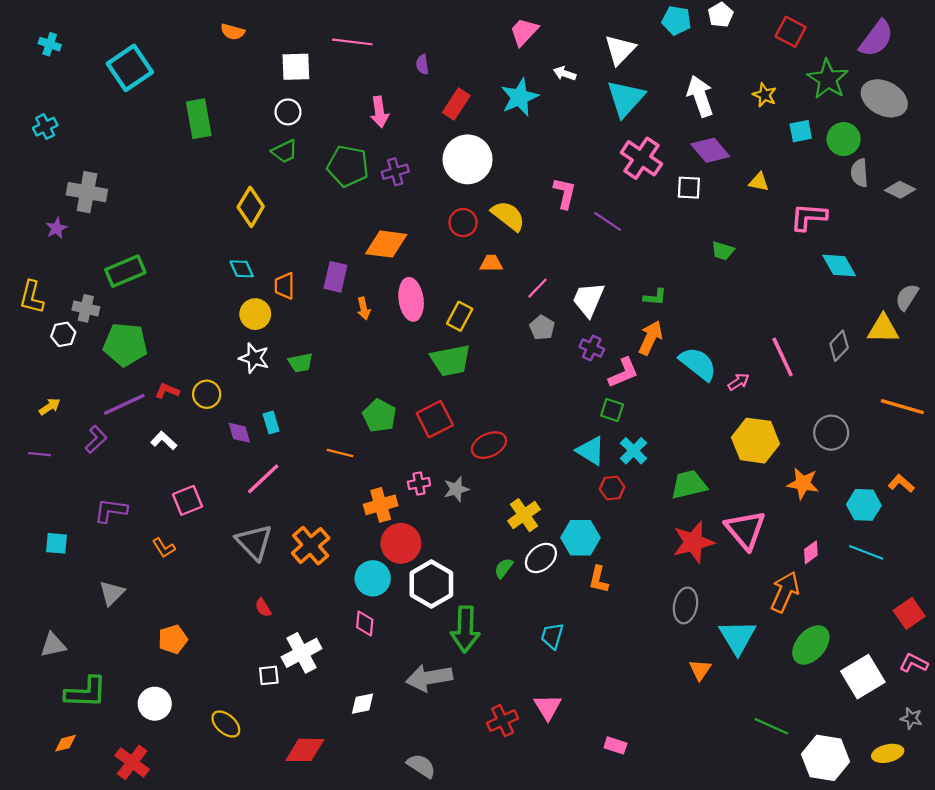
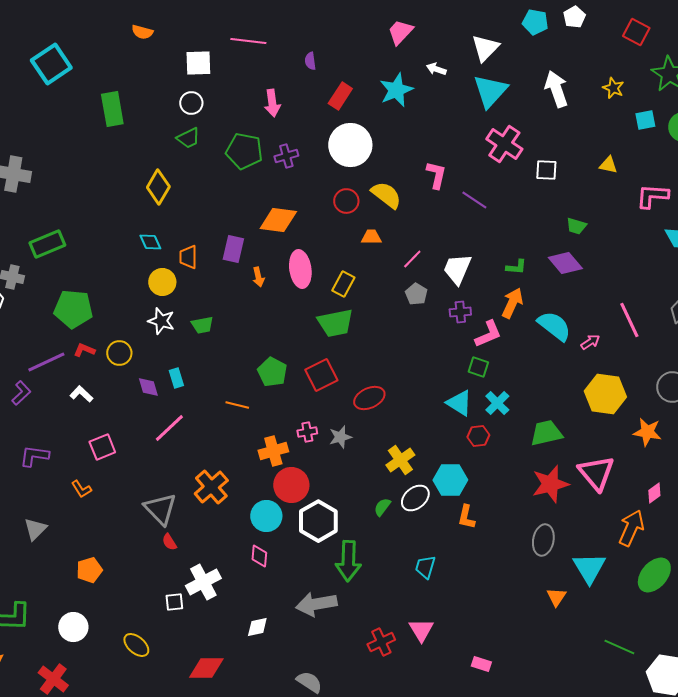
purple diamond: (710, 150) -> (565, 263), moved
green pentagon: (125, 345) -> (73, 309), moved
purple cross: (592, 348) -> (460, 312), turned -30
gray triangle: (254, 542) -> (160, 509), moved

